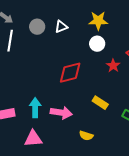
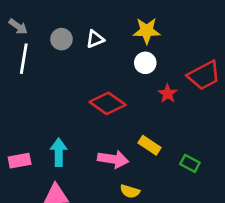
red diamond: (70, 73) -> (108, 103), turned 50
pink arrow: (61, 113) -> (113, 159), moved

